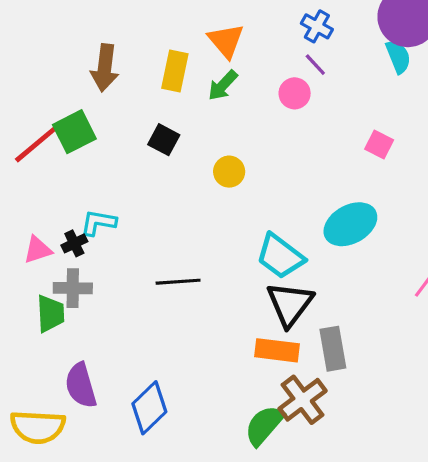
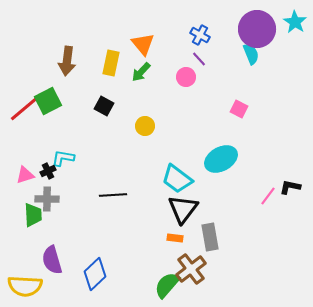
orange rectangle: (277, 350) -> (175, 238), size x0.6

